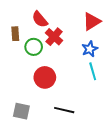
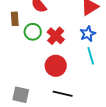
red cross: (54, 37) -> (56, 36), moved
red circle: (45, 77) -> (56, 66), moved

